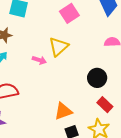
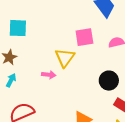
pink square: (69, 13) -> (84, 37), moved, turned 36

